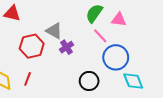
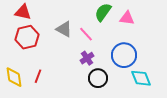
pink line: (100, 36) -> (86, 34), moved
red hexagon: (32, 46) -> (27, 37), moved
purple cross: (67, 47) -> (87, 58), moved

